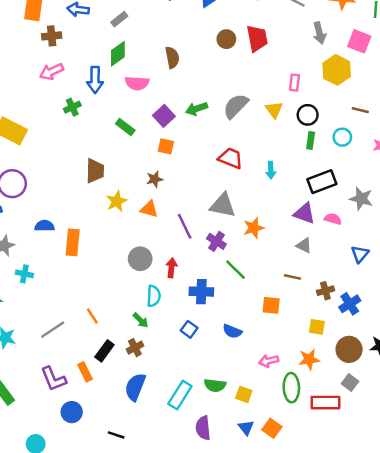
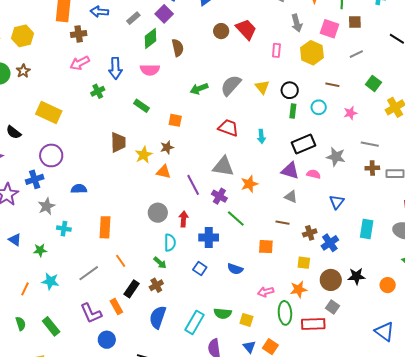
red trapezoid: (257, 38) -> (246, 29), turned -30
green diamond: (118, 54) -> (151, 38), moved
pink rectangle: (294, 83) -> (276, 50), moved
purple square: (164, 116) -> (164, 14), moved
yellow star: (117, 201) -> (144, 155), moved
orange rectangle: (73, 242) -> (105, 227), moved

